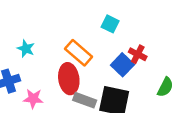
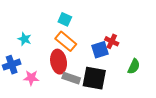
cyan square: (110, 24) -> (65, 19), moved
blue square: (122, 65) -> (100, 50), turned 30

